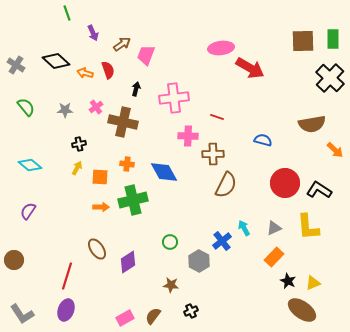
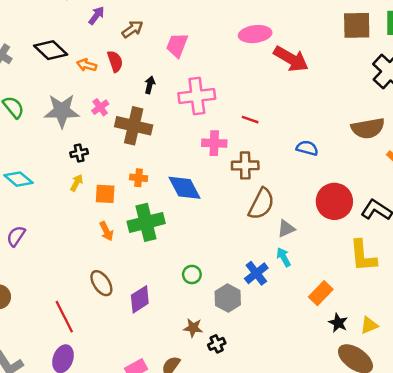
purple arrow: (93, 33) -> (96, 15), turned -119
pink trapezoid: (146, 55) -> (177, 45), moved
gray star: (65, 110) -> (62, 111), size x1.8
orange arrow: (101, 207) -> (106, 231), turned 63
gray triangle: (274, 228) -> (286, 229), moved
red line: (67, 276) -> (64, 317), turned -44
black cross: (191, 311) -> (217, 344), moved

